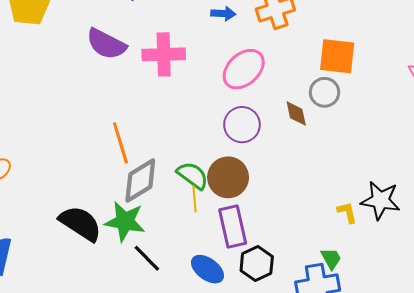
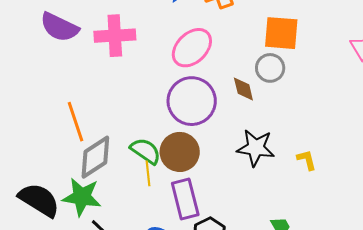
purple circle: (242, 125) -> (192, 101), size x1.4
black star: (380, 200) -> (256, 148), moved
yellow L-shape: (347, 212) -> (307, 160), moved

